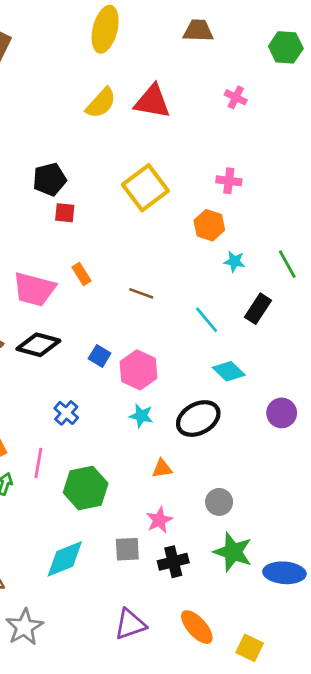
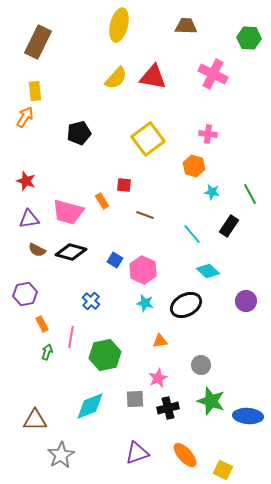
pink cross: (236, 97) -> (213, 74), size x1.8
red square: (65, 213) -> (124, 185), moved

